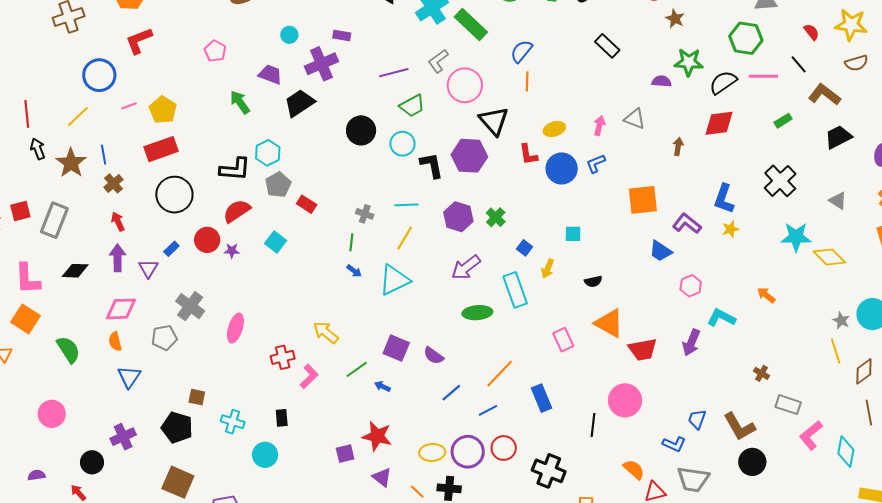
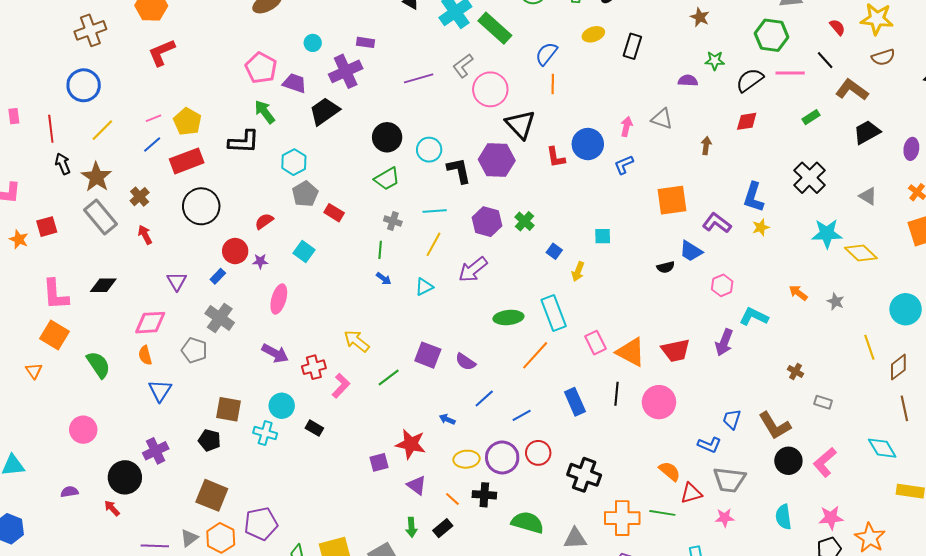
black rectangle: (607, 46) -> (632, 46), turned 65
pink pentagon: (215, 51) -> (261, 68), moved, size x1.4
green star: (689, 62) -> (715, 61), size x0.7
blue circle: (99, 75) -> (84, 85), moved
green trapezoid: (412, 106) -> (387, 179), moved
red diamond: (719, 123) -> (747, 121), size x0.7
yellow ellipse: (554, 129) -> (593, 34), moved
blue line: (104, 155) -> (152, 144), moved, turned 60
blue circle: (562, 168) -> (588, 144), moved
black L-shape: (235, 169) -> (244, 142), moved
red semicircle: (237, 211) -> (264, 221), size x0.7
gray rectangle: (54, 220) -> (101, 217), moved, turned -60
blue rectangle: (171, 249) -> (218, 276), moved
purple arrow: (118, 258) -> (275, 353), moved, turned 120
purple arrow: (466, 267) -> (473, 270), moved
cyan triangle: (394, 280) -> (424, 287), size x0.6
black semicircle: (593, 281) -> (666, 267), moved
cyan rectangle: (515, 290) -> (554, 313), moved
gray star: (841, 320) -> (836, 302), moved
orange triangle: (609, 323) -> (631, 352), moved
pink ellipse: (235, 328) -> (279, 299), moved
gray pentagon: (164, 338) -> (194, 350), turned 30
orange line: (500, 374) -> (535, 355), moved
blue arrow: (382, 386) -> (447, 419), moved
brown square: (197, 397) -> (229, 409), size x1.5
gray rectangle: (788, 405) -> (823, 402), size x0.7
black rectangle: (282, 418) -> (314, 428), turned -54
black line: (593, 425) -> (616, 394), moved
black pentagon: (177, 428) -> (210, 440), size x0.7
pink L-shape: (811, 435) -> (825, 462), moved
cyan diamond: (846, 452) -> (882, 448), turned -40
cyan circle: (265, 455) -> (282, 406), moved
black circle: (92, 462) -> (125, 477), size x1.4

